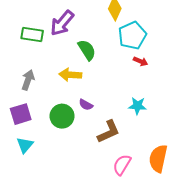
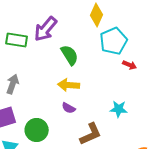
red arrow: (141, 61) -> (130, 65), moved
yellow arrow: (70, 75) -> (69, 85), moved
green circle: (62, 116) -> (37, 130), moved

